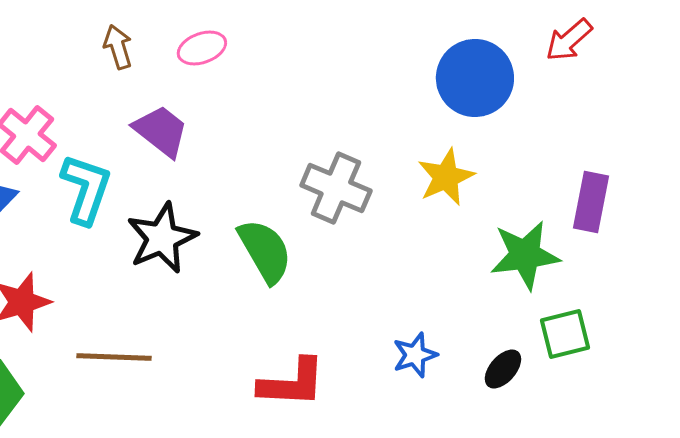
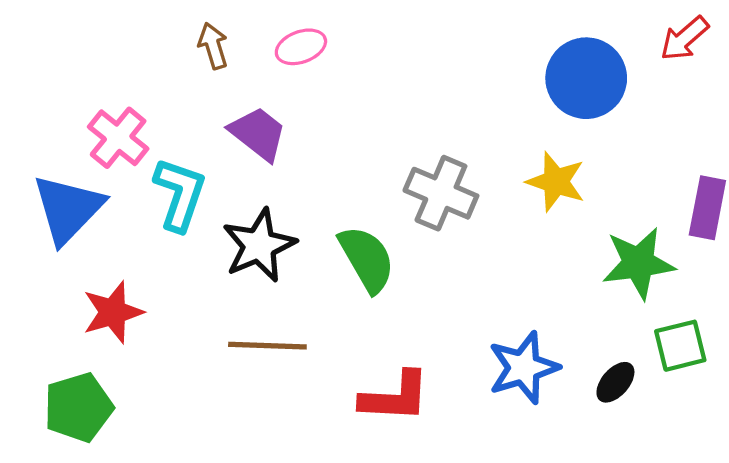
yellow star: (446, 177) -> (556, 182), turned -30
blue star: (415, 355) -> (523, 368), size x1.5
brown line: (114, 357) -> (267, 346), moved

